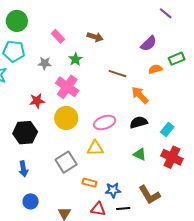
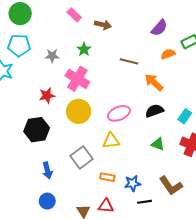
pink rectangle: (58, 36) -> (74, 15), moved
blue arrow: (23, 169) -> (47, 170), moved
red triangle: (98, 209) -> (106, 206), moved

